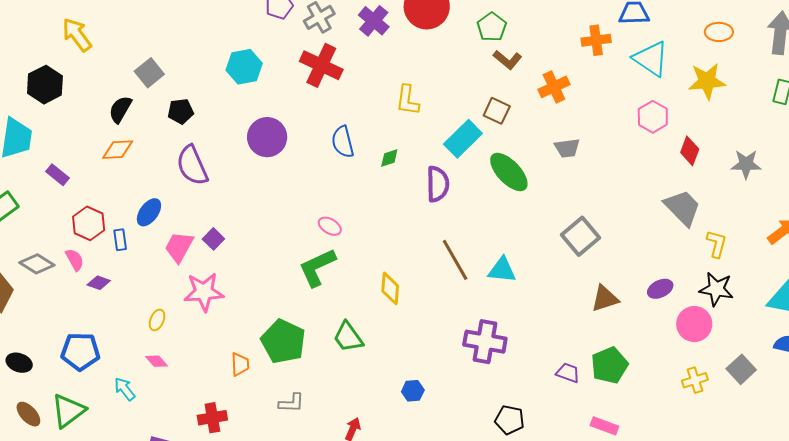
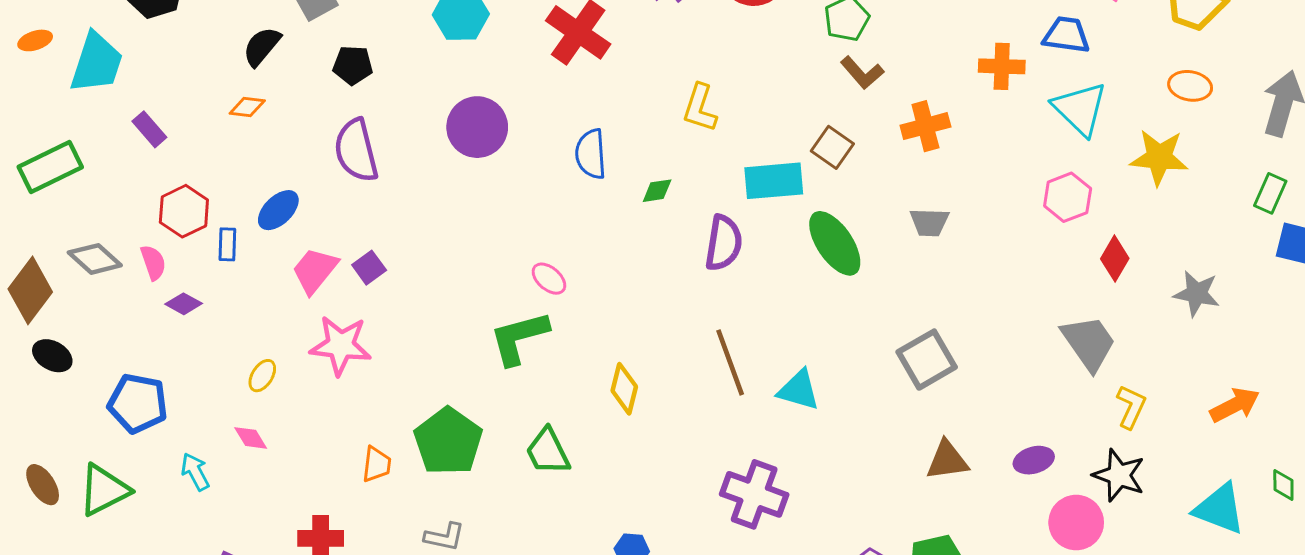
cyan rectangle: (463, 139) -> (774, 181), turned 30
orange diamond: (118, 150) -> (247, 107), size x0.7
black ellipse: (19, 363) -> (52, 356), moved

